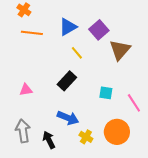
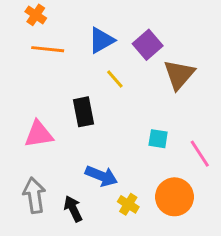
black rectangle: (67, 81) -> (84, 112), moved, turned -54
pink triangle: (26, 90) -> (39, 134), size x1.5

